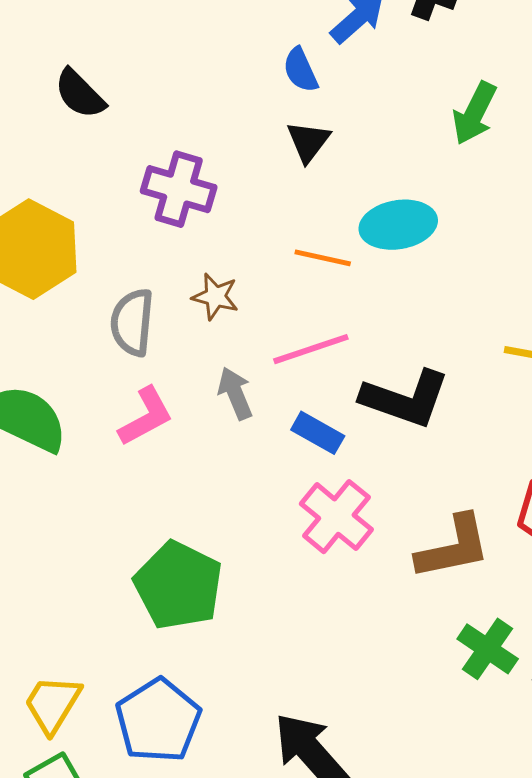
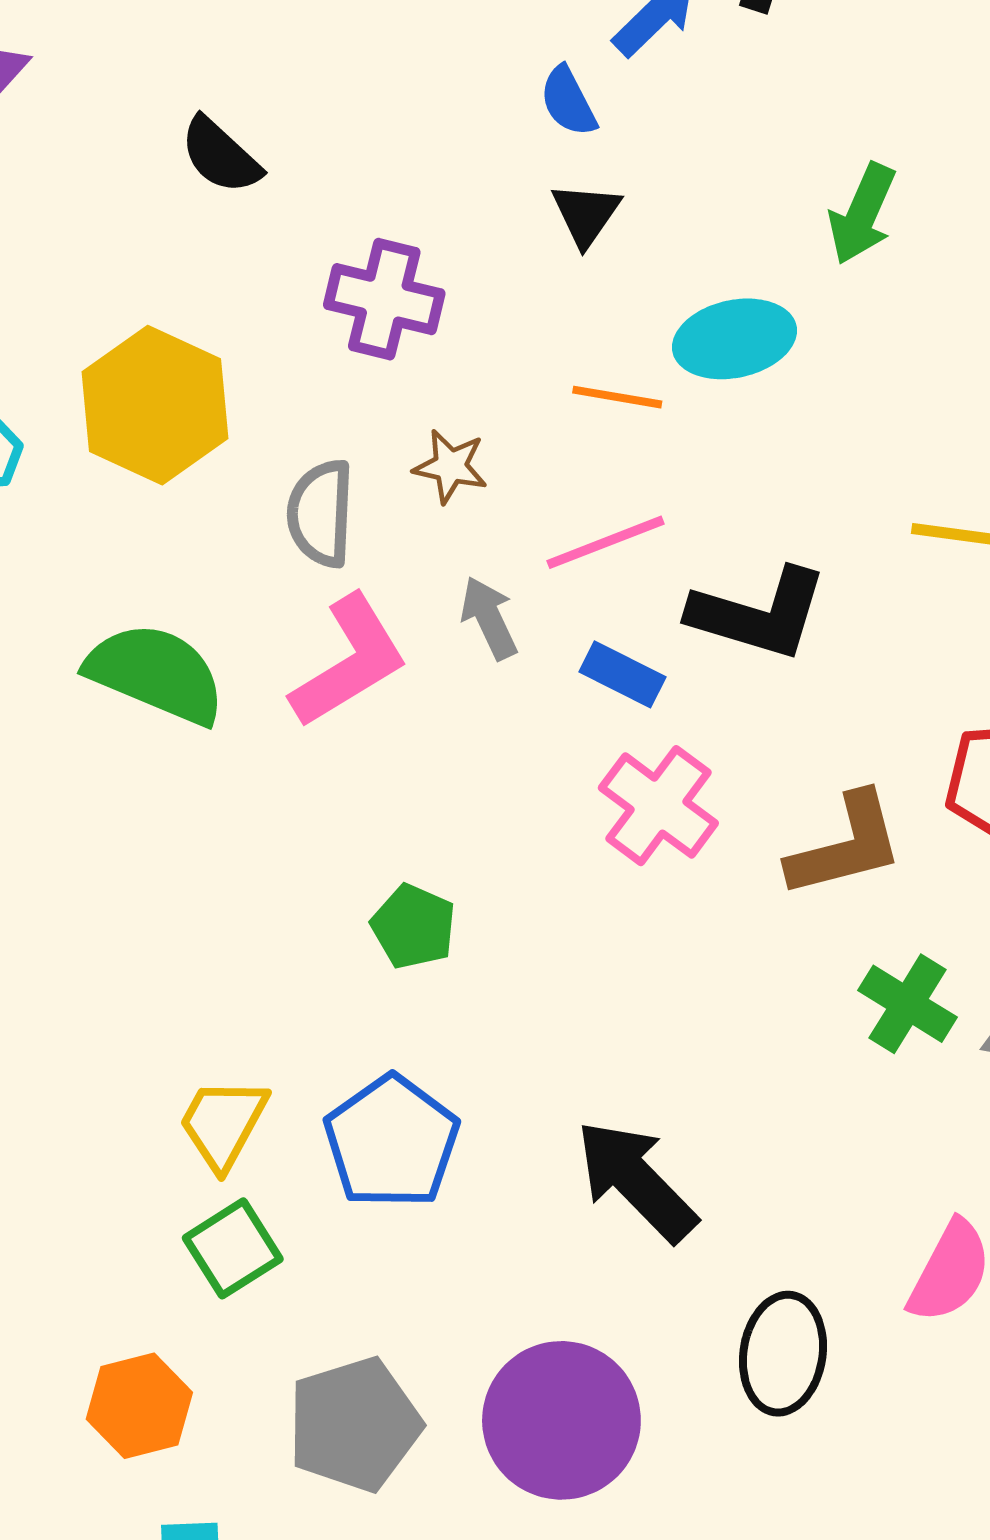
green arrow: (475, 113) -> (862, 214), moved
pink L-shape: (146, 417) -> (349, 661), size x1.4
green pentagon: (178, 585) -> (414, 926), size x0.6

